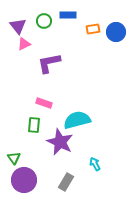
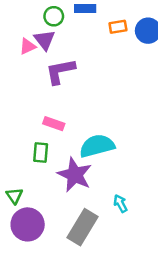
purple triangle: (18, 26) -> (45, 40), moved
gray rectangle: (66, 182) -> (83, 227), size x1.5

